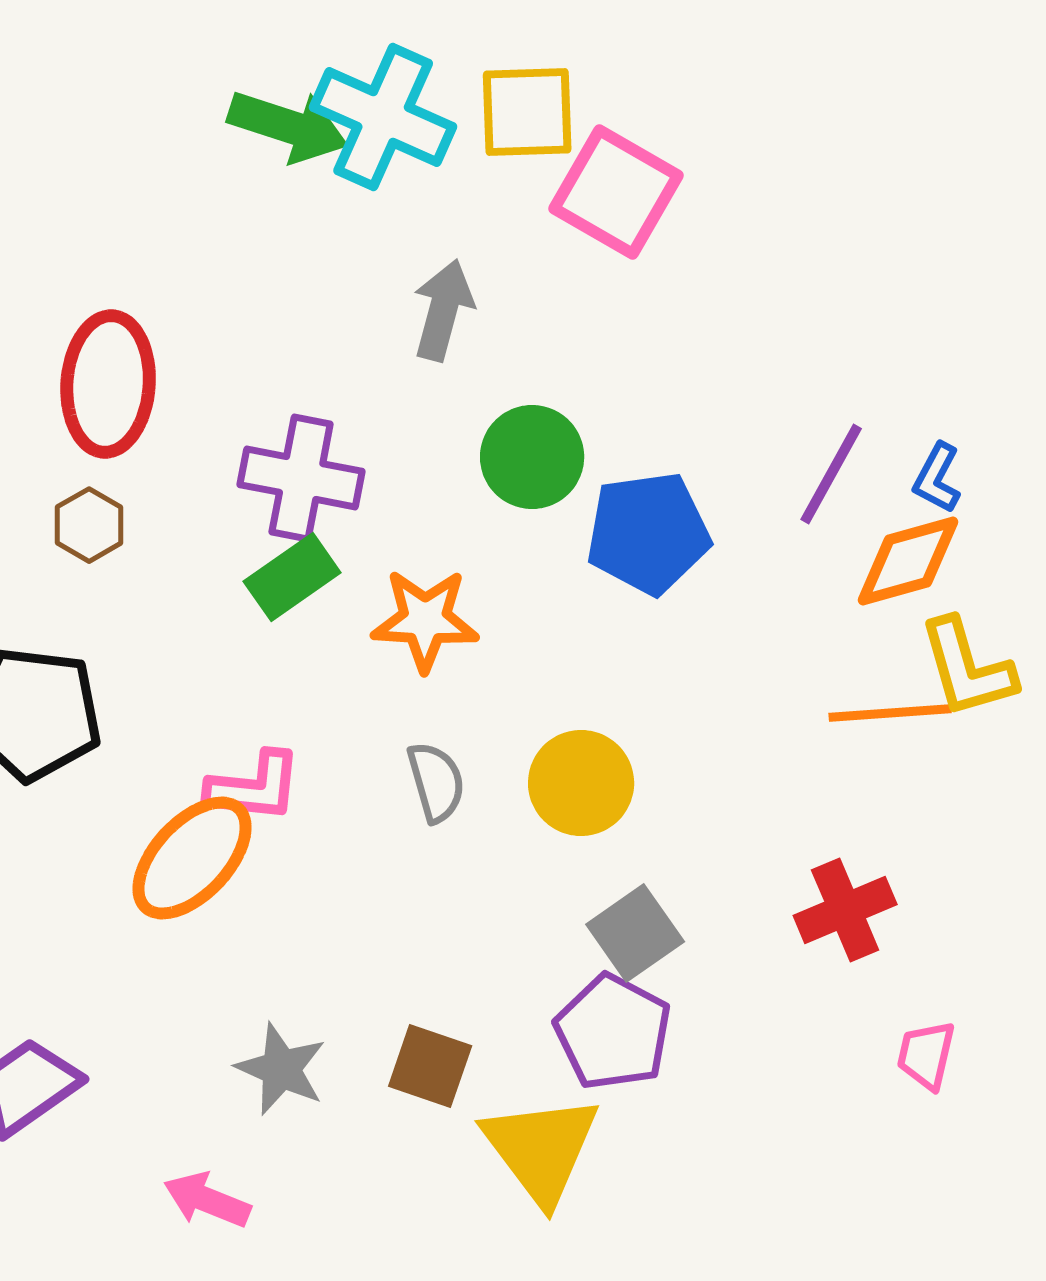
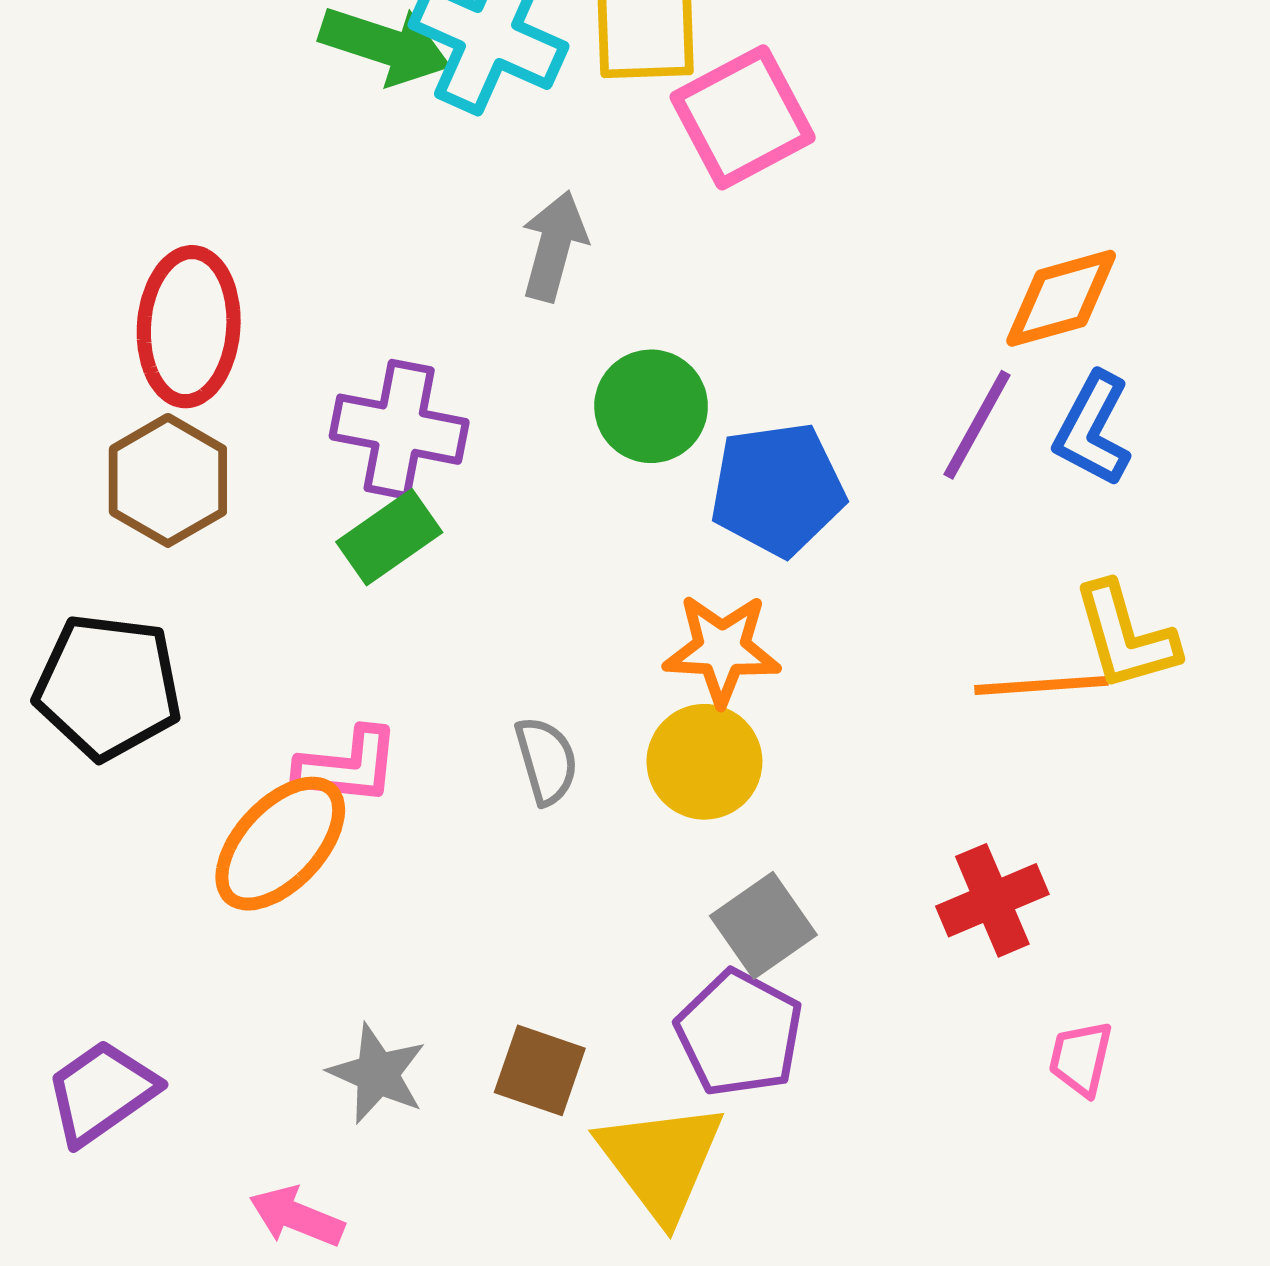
pink square: (616, 192) -> (743, 117), turned 32
blue L-shape: (937, 478) -> (1093, 429), size x1.5
brown hexagon: (89, 525) -> (168, 480), size x1.6
orange diamond: (908, 561) -> (1061, 298), moved
orange star: (425, 620) -> (722, 649), moved

